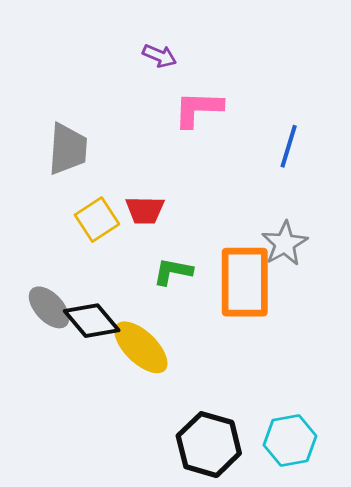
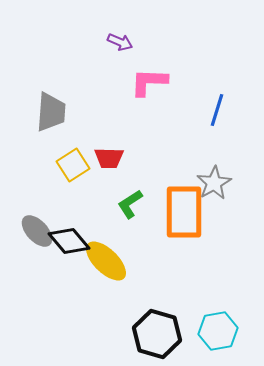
green L-shape: (173, 271) -> (130, 204), turned -44

